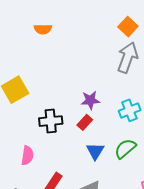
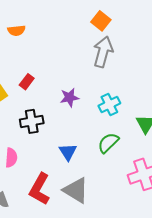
red rectangle: (85, 122) -> (27, 82), moved
blue triangle: (95, 151) -> (68, 152), moved

